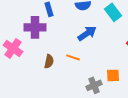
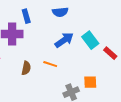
cyan rectangle: (113, 12) -> (90, 40), moved

